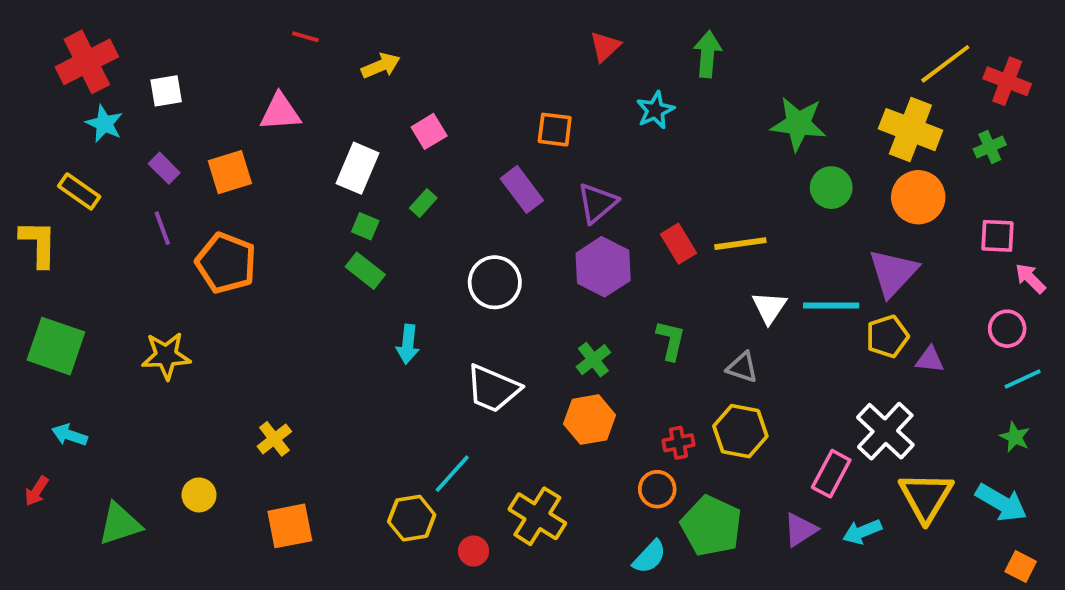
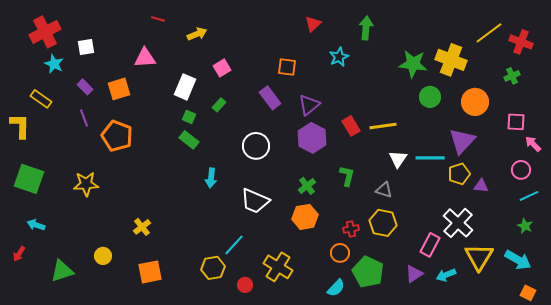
yellow cross: (910, 130) -> (451, 60), moved

